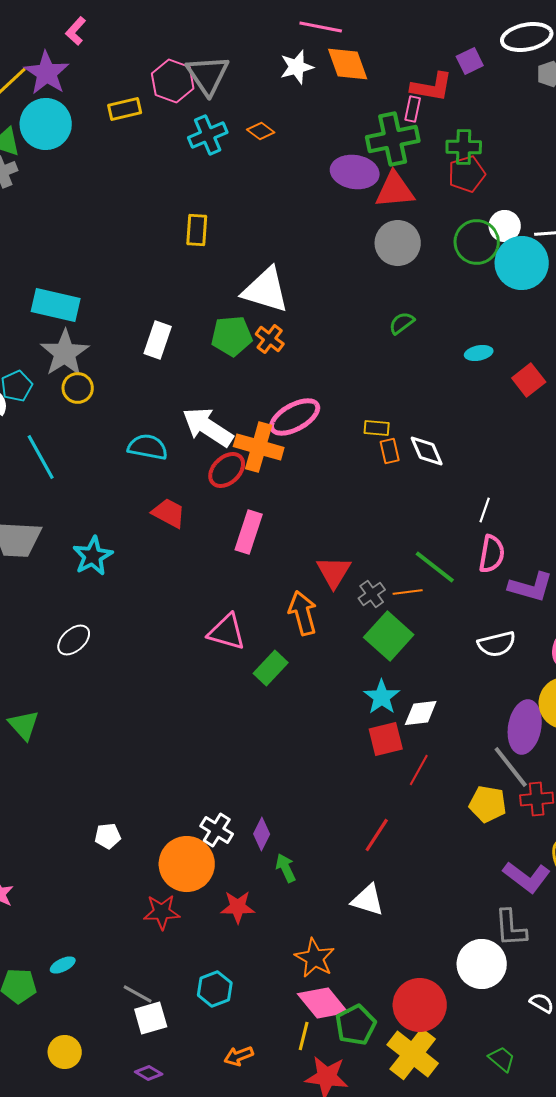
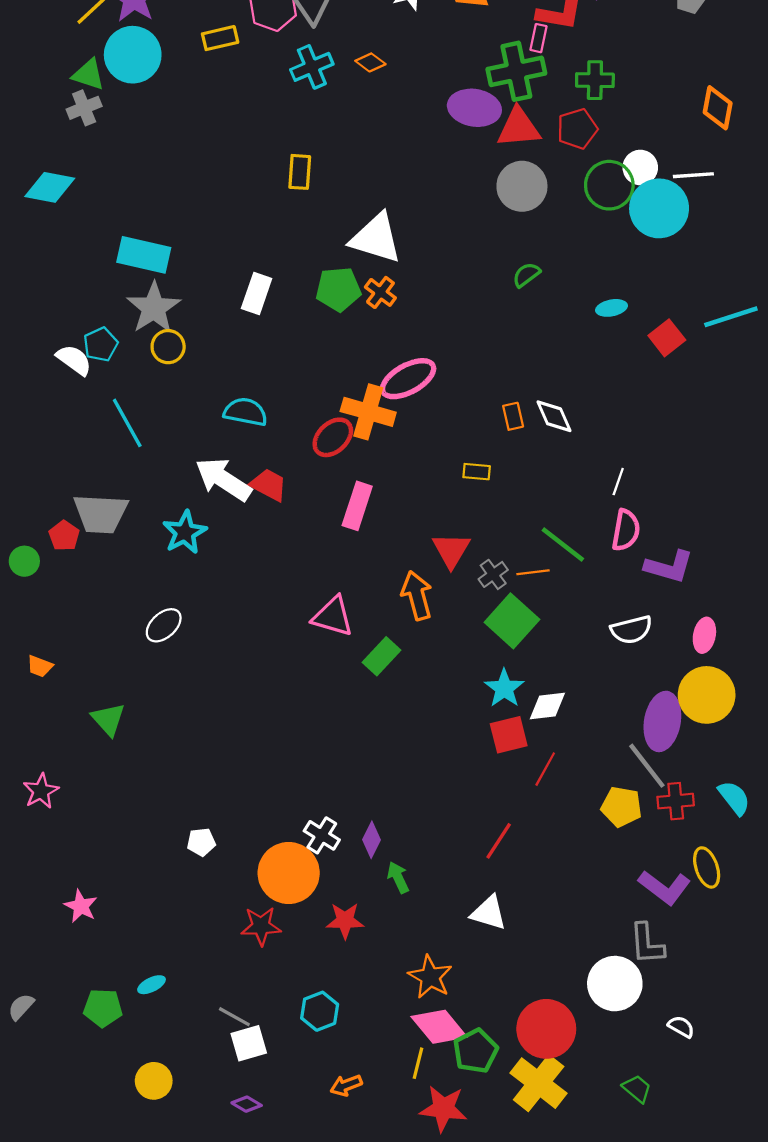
red pentagon: (467, 174) -> (577, 129), moved
white arrow: (208, 427) -> (223, 479), moved
yellow rectangle: (377, 428) -> (477, 472), moved

